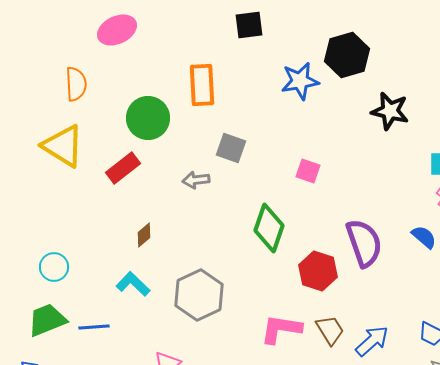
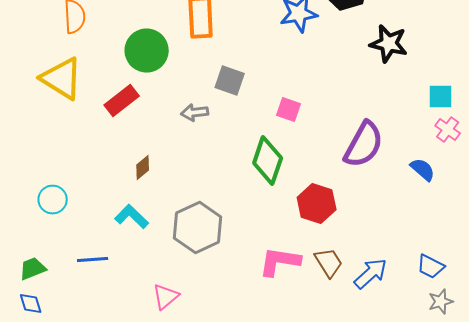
pink square: (308, 171) -> (289, 110), moved
purple semicircle: (364, 243) -> (364, 145), moved, turned 48
green trapezoid: (47, 320) -> (33, 269), moved, size x0.7

